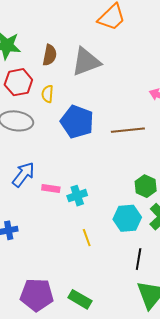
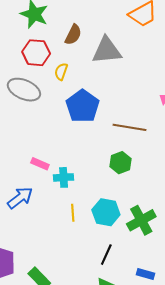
blue arrow: (23, 174) -> (20, 198), moved
green hexagon: (146, 186) -> (121, 163), moved
yellow line: (87, 238) -> (73, 213), moved

